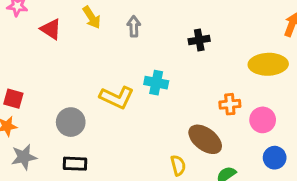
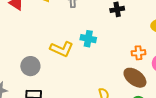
brown ellipse: (205, 139) -> (135, 78), moved

